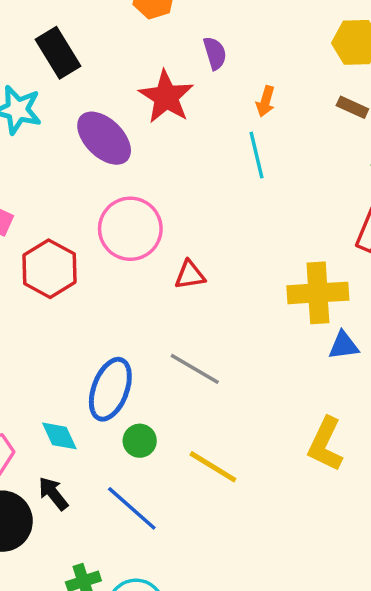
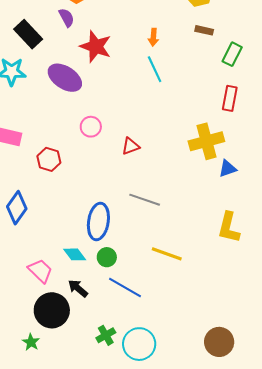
purple semicircle: (215, 53) -> (67, 18), moved
pink circle: (130, 229) -> (91, 127), size x0.6
red hexagon: (49, 269) -> (49, 159), size x0.7
green circle: (140, 441) -> (107, 257), moved

